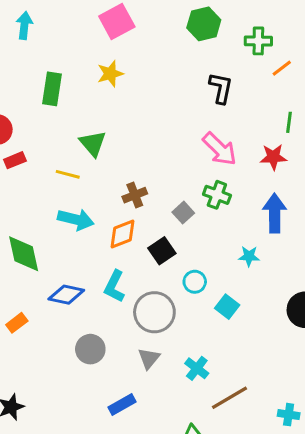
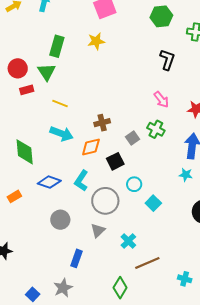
green triangle: (93, 144) -> (47, 72), moved
pink arrow: (219, 149) -> (161, 99), size x0.7
cyan star: (249, 256) -> (186, 175), moved
blue rectangle: (122, 405) -> (76, 258), turned -48

